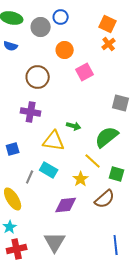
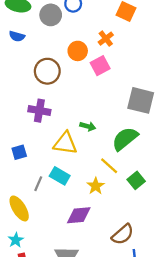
orange cross: (109, 44) -> (106, 39), moved
orange circle: (65, 50) -> (78, 51), moved
gray square: (121, 103) -> (141, 100), size x1.4
green square: (117, 174) -> (136, 180), turned 35
brown semicircle: (105, 199) -> (123, 234), moved

